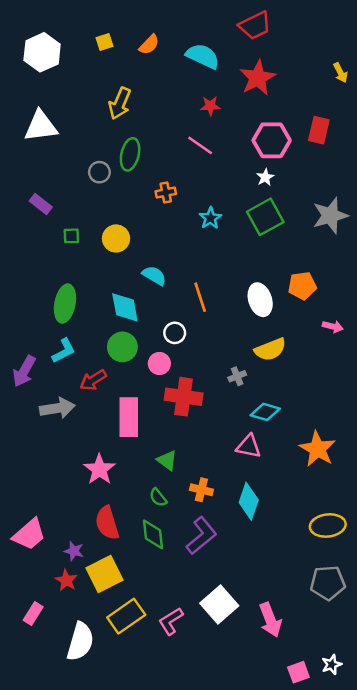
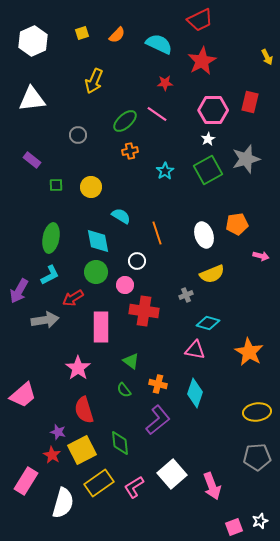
green ellipse: (130, 154) -> (125, 121), moved, turned 35
gray star: (330, 216) -> (246, 159), moved
pink trapezoid: (29, 534) -> (23, 395), moved
green diamond: (153, 534) -> (120, 443), moved
pink rectangle: (33, 613) -> (26, 481), size x1.5

